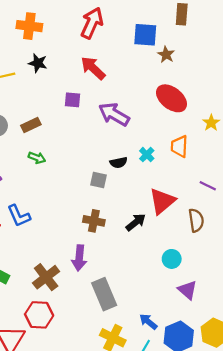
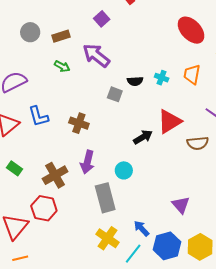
purple square: (73, 100) -> (102, 19), turned 35
purple arrow: (114, 114) -> (96, 55), moved
cyan cross: (147, 155) -> (162, 78), turned -32
brown semicircle: (196, 220) -> (198, 143), turned 85
brown cross: (94, 221) -> (79, 123), moved
cyan circle: (172, 259) -> (124, 170), moved

